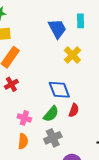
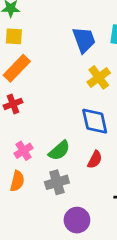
blue diamond: (59, 90) -> (95, 121), moved
red semicircle: (74, 110) -> (95, 160), moved
pink cross: (24, 118) -> (23, 151), turned 32

